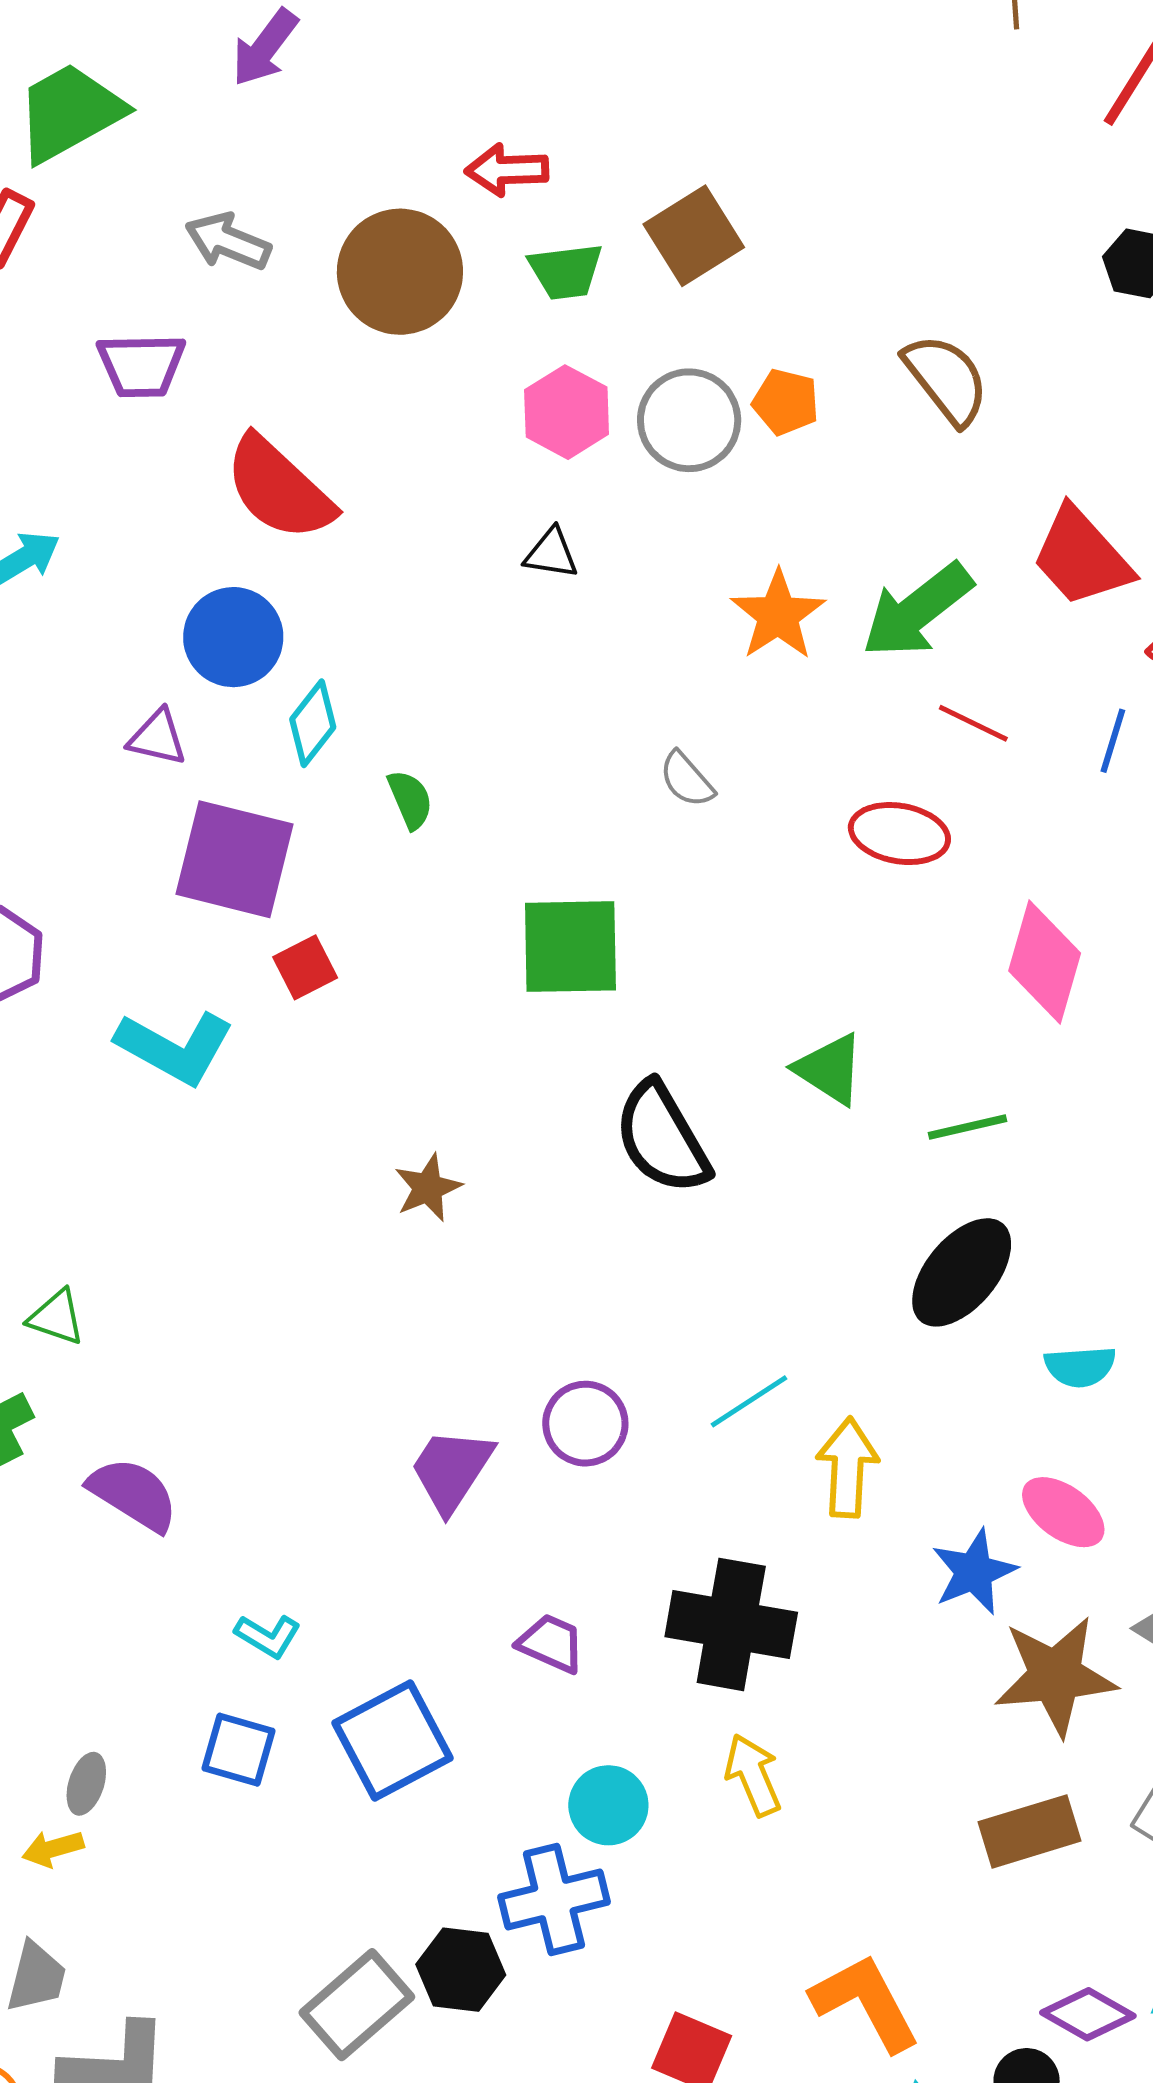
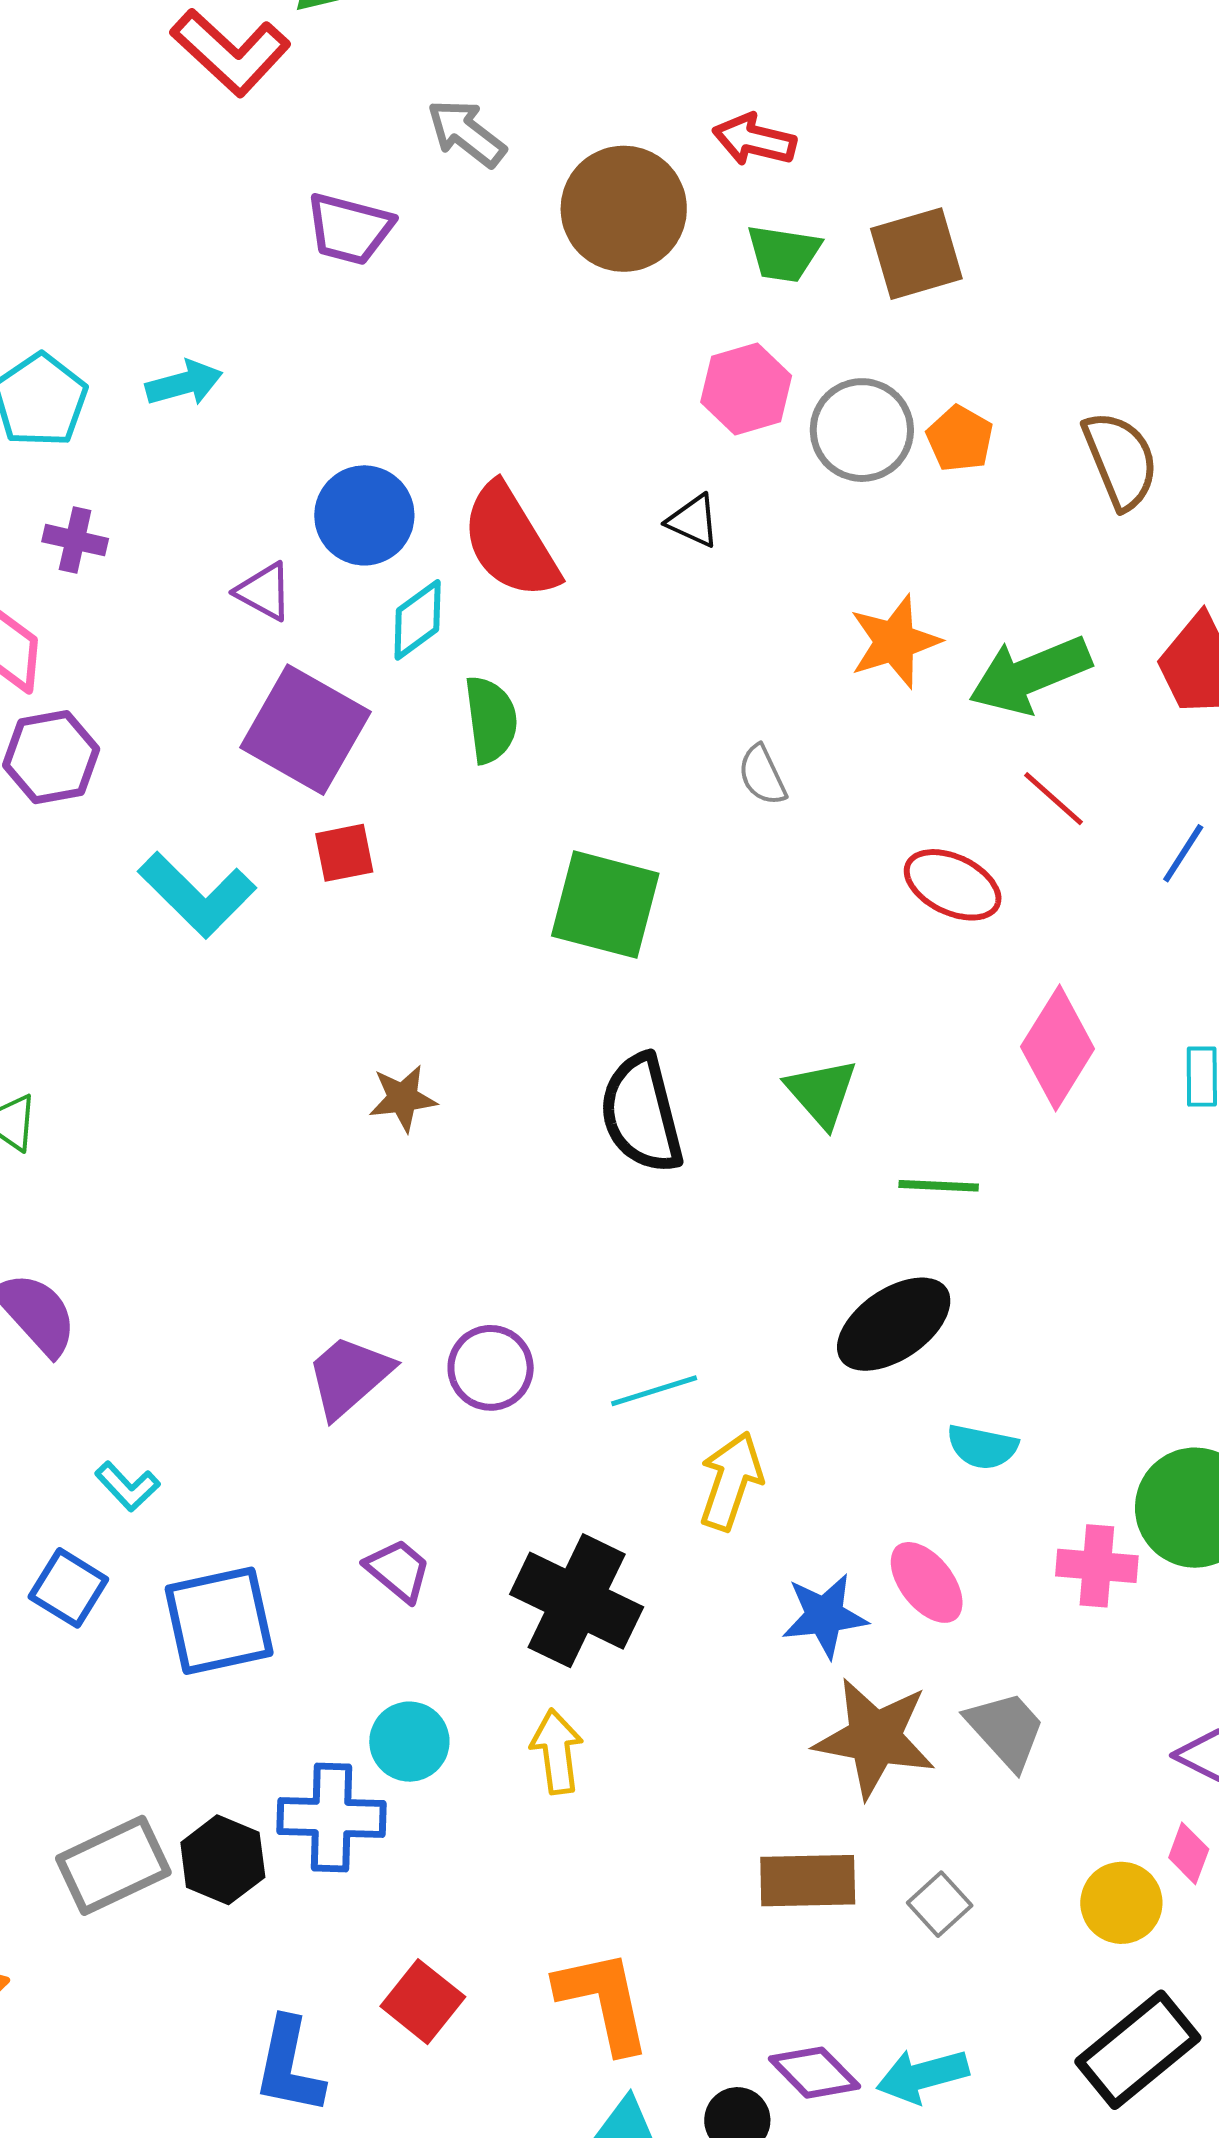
red semicircle: (279, 489) -> (510, 541), moved
green semicircle: (410, 799) -> (491, 720), size x1.4

